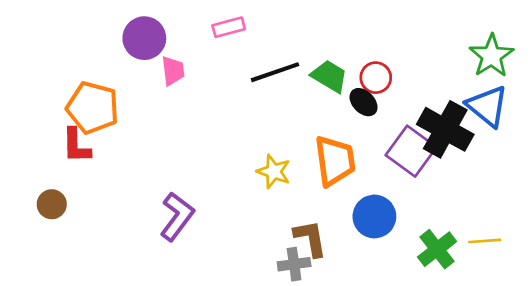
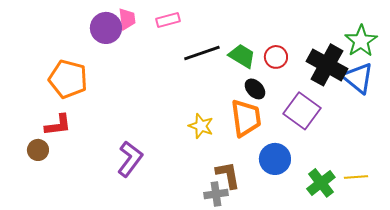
pink trapezoid: (173, 71) -> (127, 19), moved
black ellipse: (364, 102) -> (255, 89), moved
black cross: (445, 129) -> (327, 65), moved
red L-shape: (76, 146) -> (58, 125), moved, turned -96

